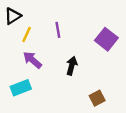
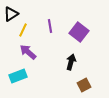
purple square: (106, 39) -> (79, 32), moved
black arrow: (72, 66) -> (71, 62), moved

